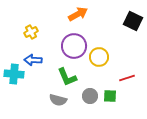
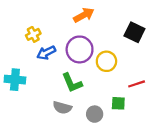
black square: (133, 21) -> (134, 32), moved
blue arrow: (33, 60) -> (46, 53), moved, turned -30
gray circle: (90, 96) -> (95, 114), moved

